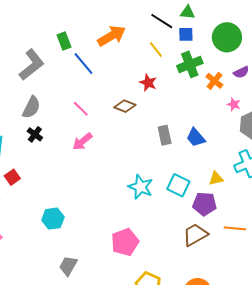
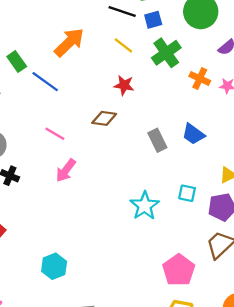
orange cross: (214, 81) -> (200, 78), moved
cyan square: (178, 185) -> (187, 193), size x0.7
cyan star: (141, 187) -> (145, 206), turned 30
pink pentagon: (125, 242) -> (179, 270), moved

